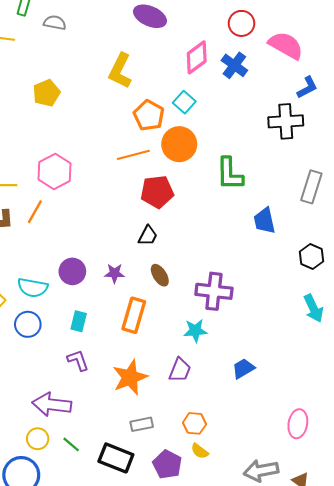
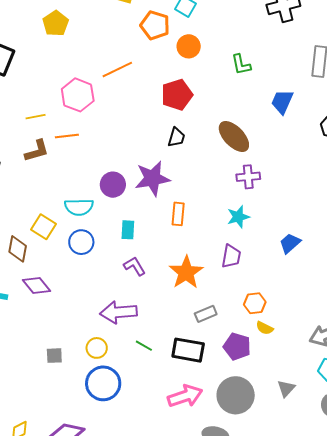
orange circle: (179, 144) -> (189, 46), size x0.7
orange line: (133, 155) -> (117, 70), moved
green L-shape: (230, 174) -> (241, 65), size x0.7
orange line: (35, 212) -> (67, 136), turned 65
blue trapezoid: (265, 221) -> (282, 102), turned 48
purple star: (114, 273) -> (152, 178), size x1.8
brown ellipse: (160, 275) -> (234, 136), moved, size x1.6
purple cross: (214, 291) -> (248, 177), size x0.7
orange rectangle: (134, 315) -> (178, 214), size x0.7
yellow circle: (38, 439) -> (97, 348), moved

